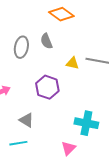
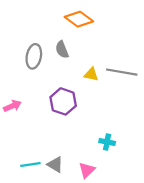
gray triangle: (26, 120) -> (55, 165), moved
cyan cross: (86, 123) -> (107, 142), size x0.6

